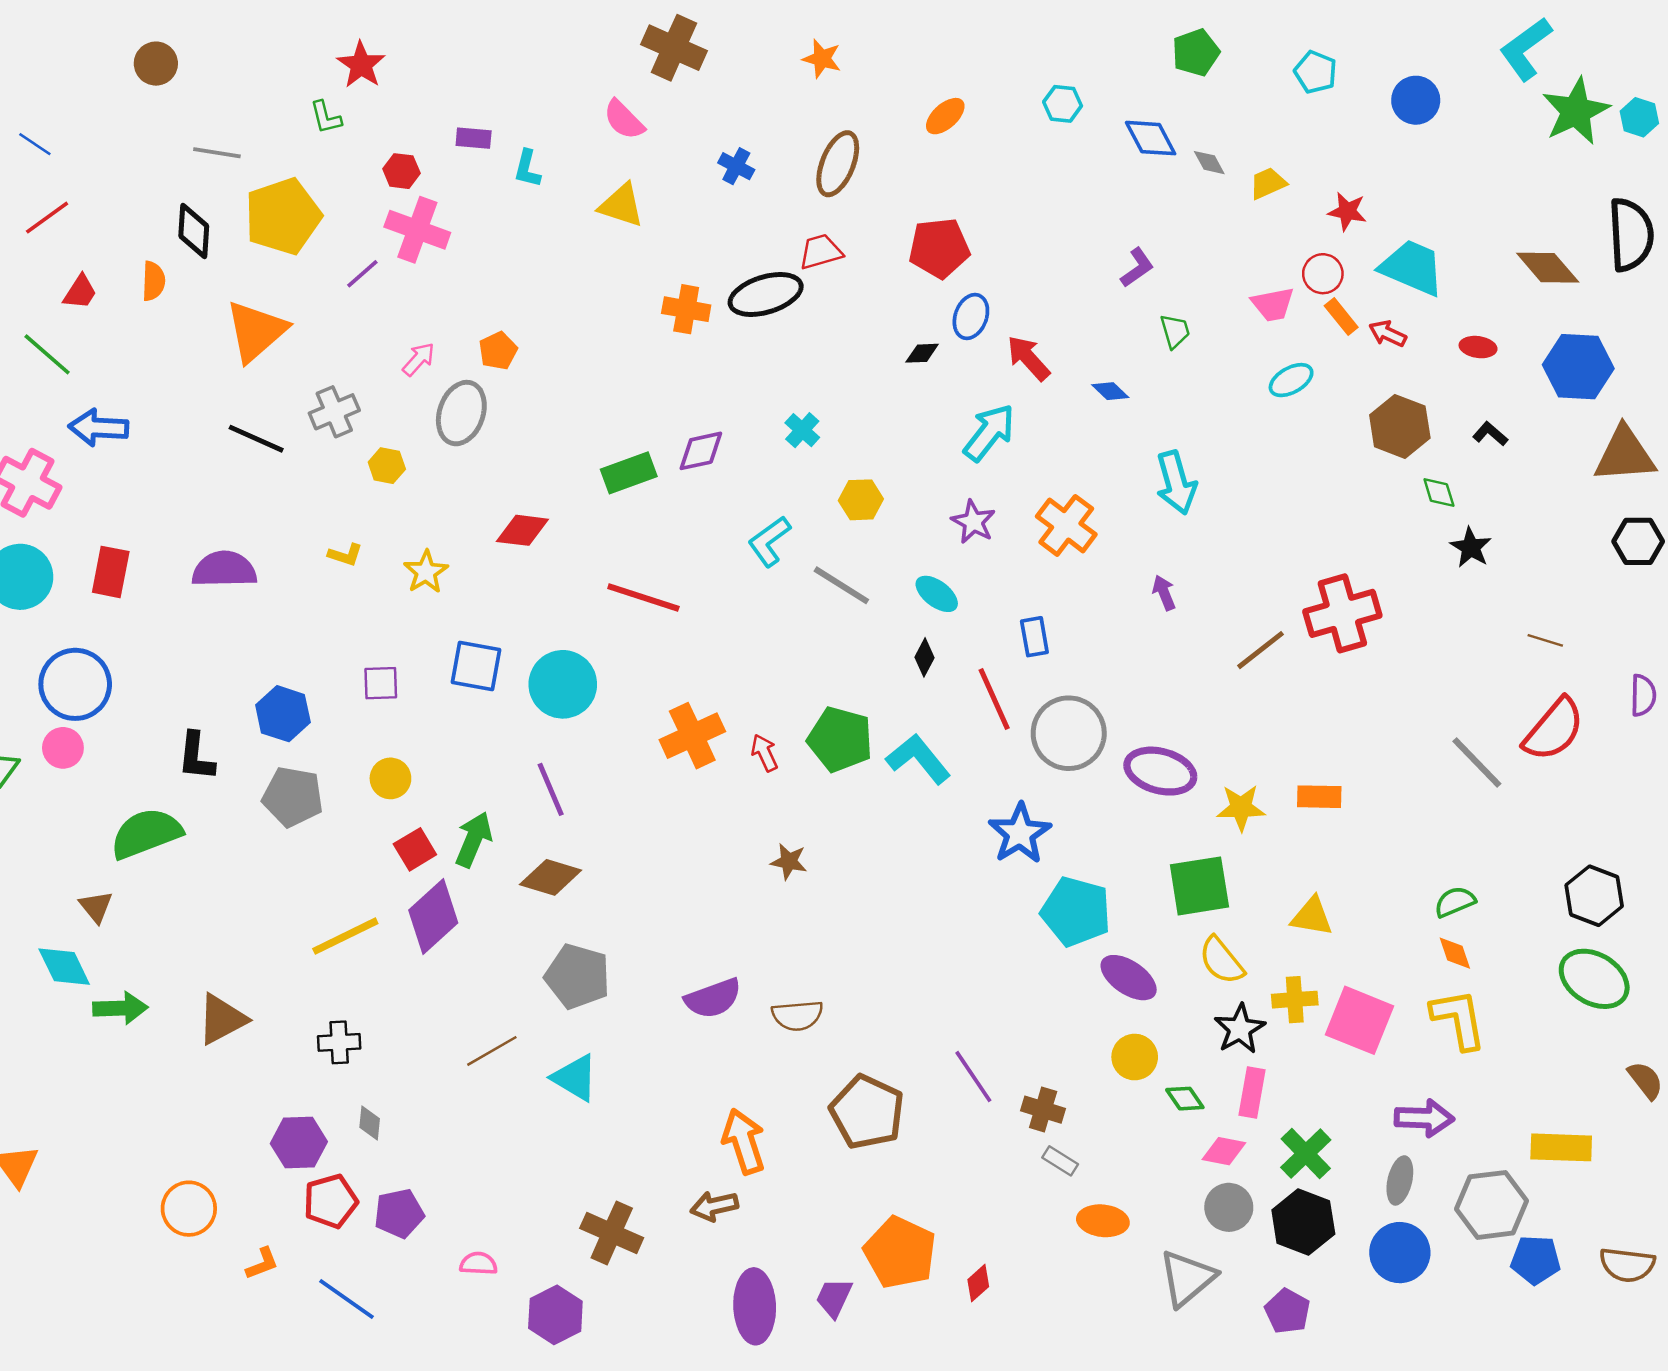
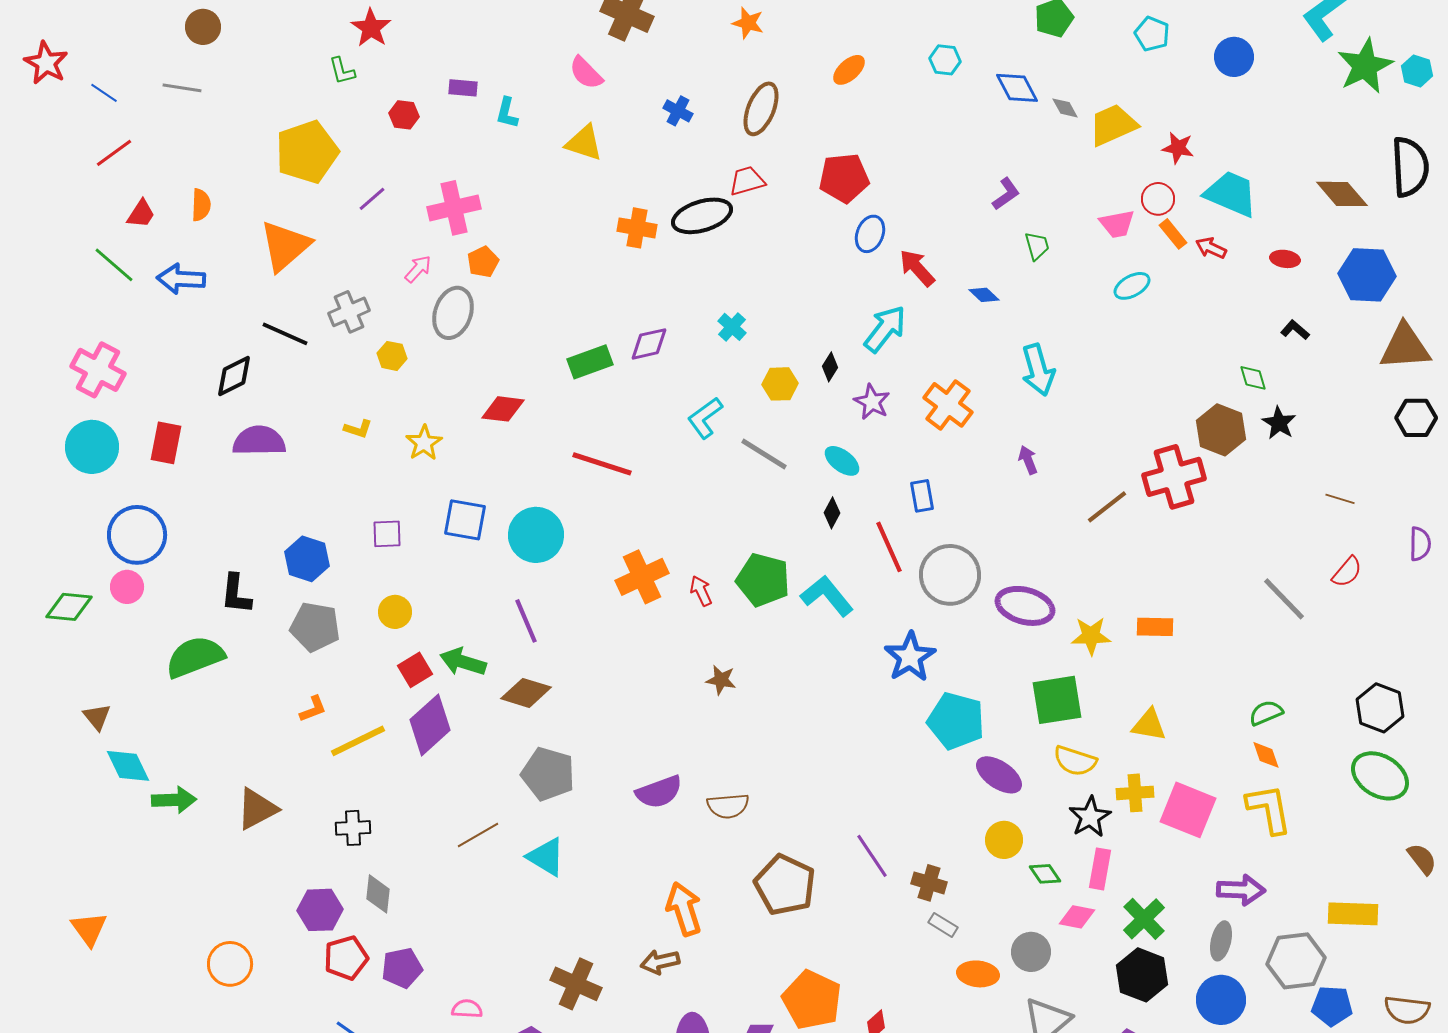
gray line: (217, 153) -> (182, 88), moved
yellow trapezoid: (1268, 183) -> (1113, 125), size x1.6
pink cross: (417, 230) -> (454, 208), moved, turned -33
black diamond: (194, 231) -> (234, 376), moved, turned 60
black diamond: (922, 353) -> (830, 367), moved, turned -56
brown hexagon: (1400, 426) -> (1221, 430), moved
blue arrow: (98, 428) -> (181, 279), moved
red semicircle: (1554, 730) -> (1347, 572), size x0.6
green arrow: (474, 840) -> (463, 662), turned -96
brown triangle: (96, 907) -> (97, 717), moved
yellow semicircle: (1221, 960) -> (1075, 761), turned -33
gray diamond: (370, 1123) -> (378, 894), size x1.4
gray circle: (1229, 1207) -> (1031, 952), moved
orange L-shape: (262, 1264) -> (313, 709), moved

